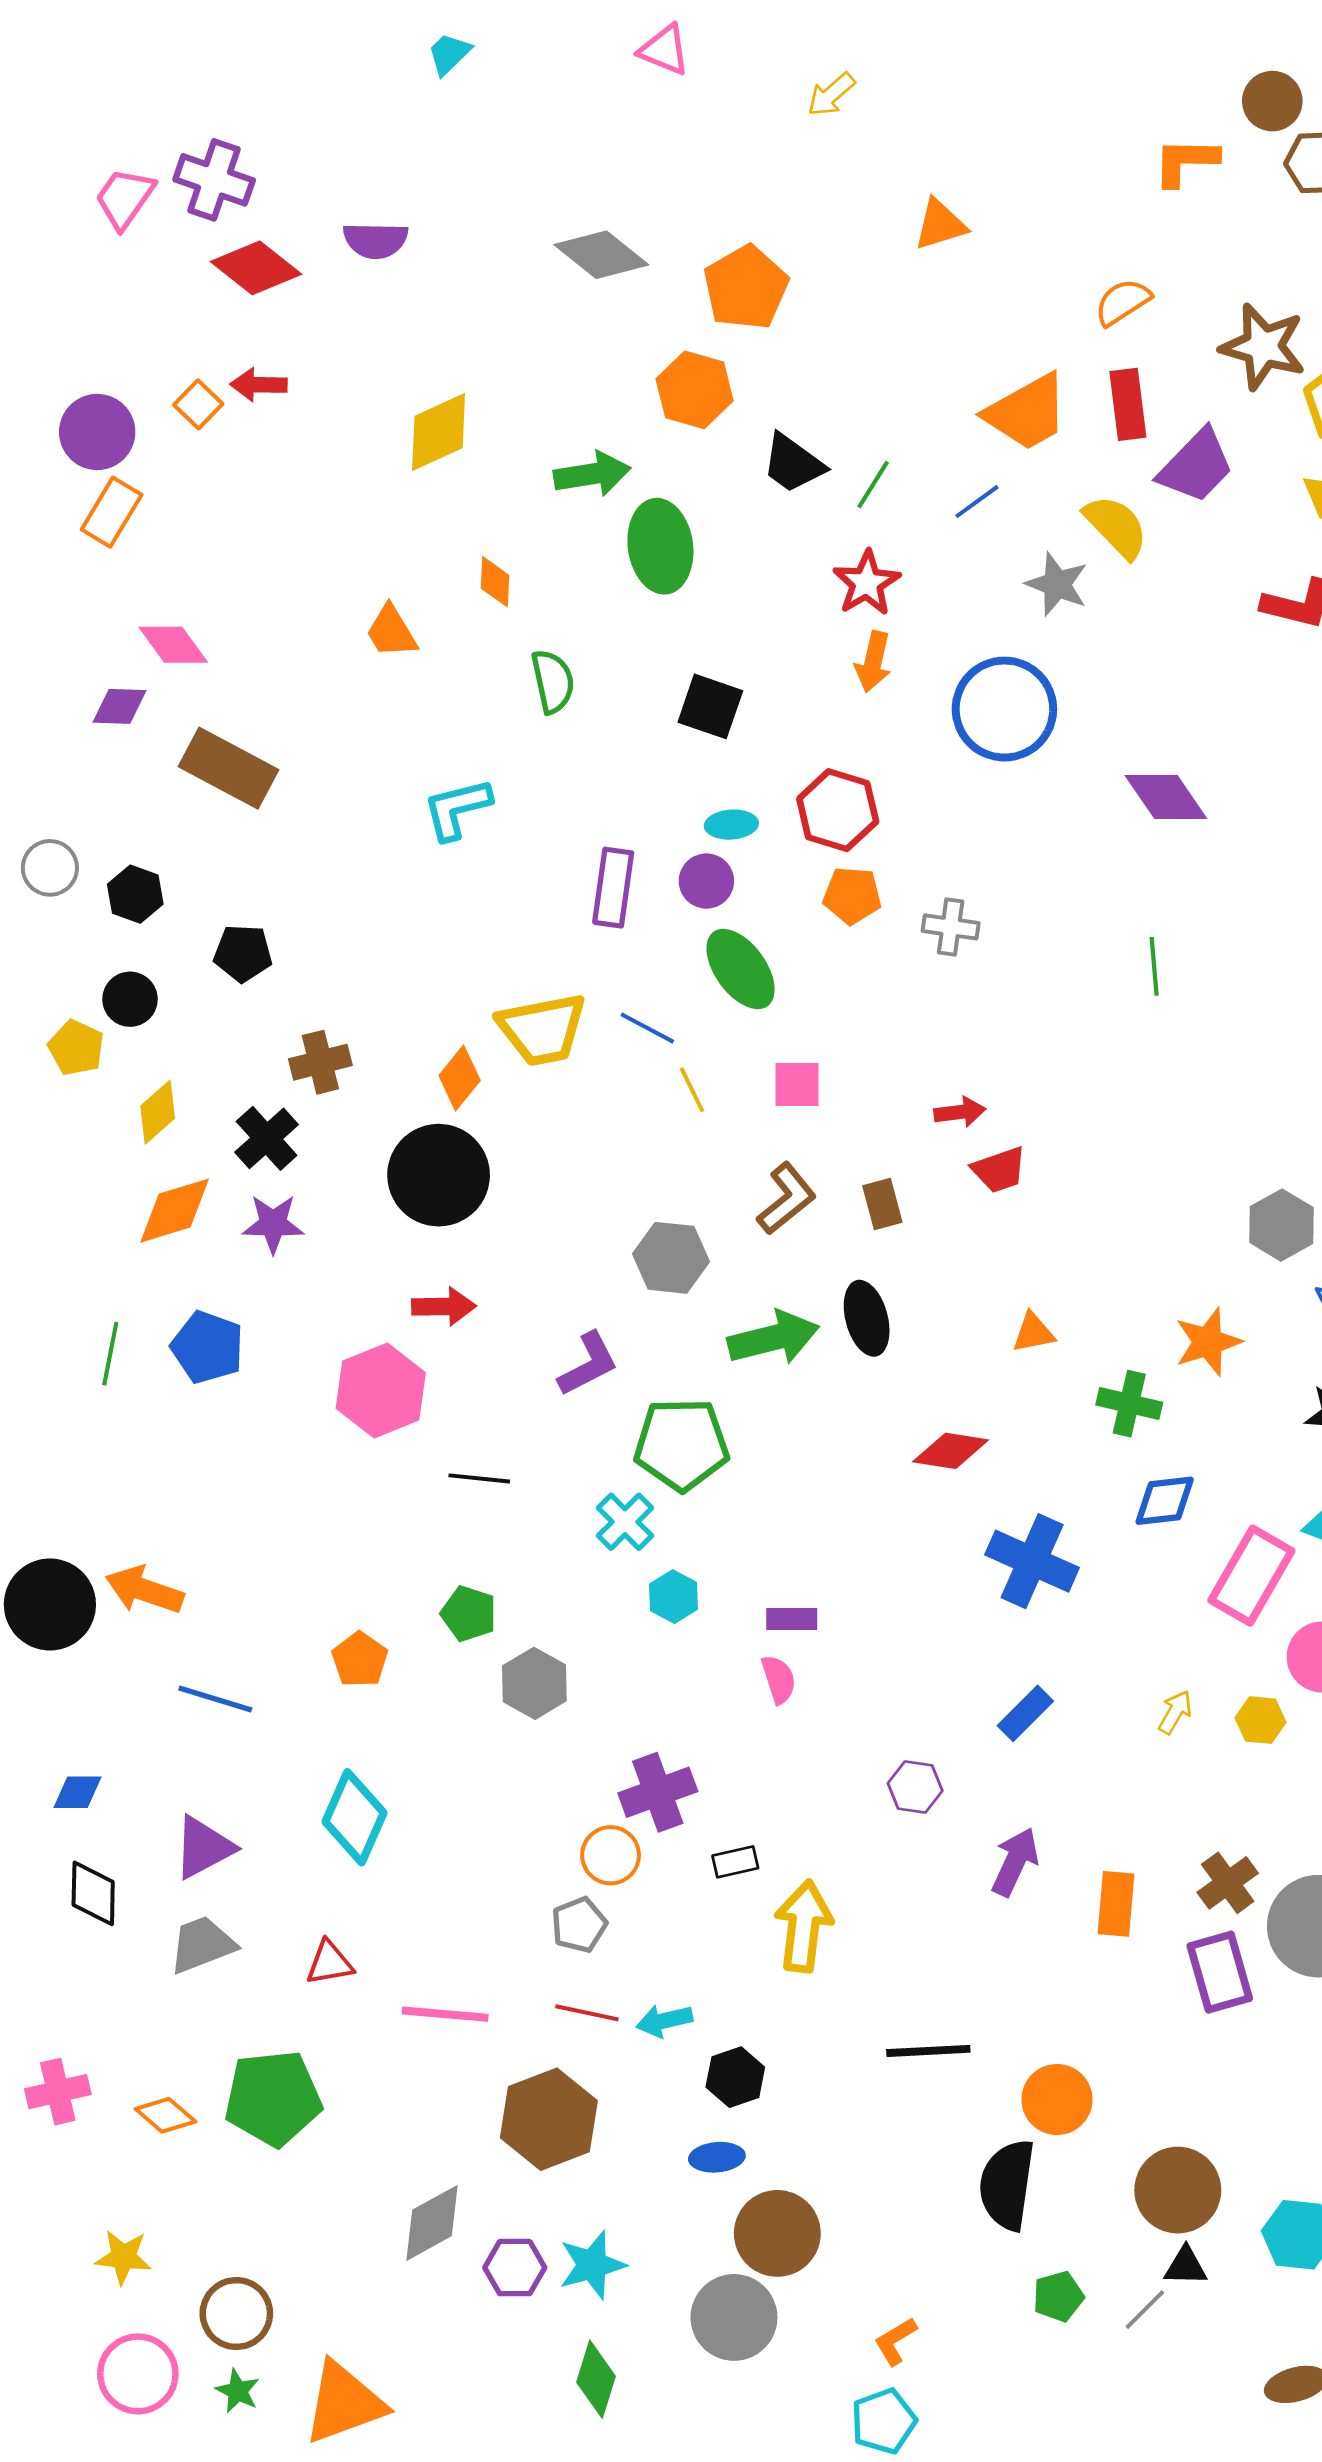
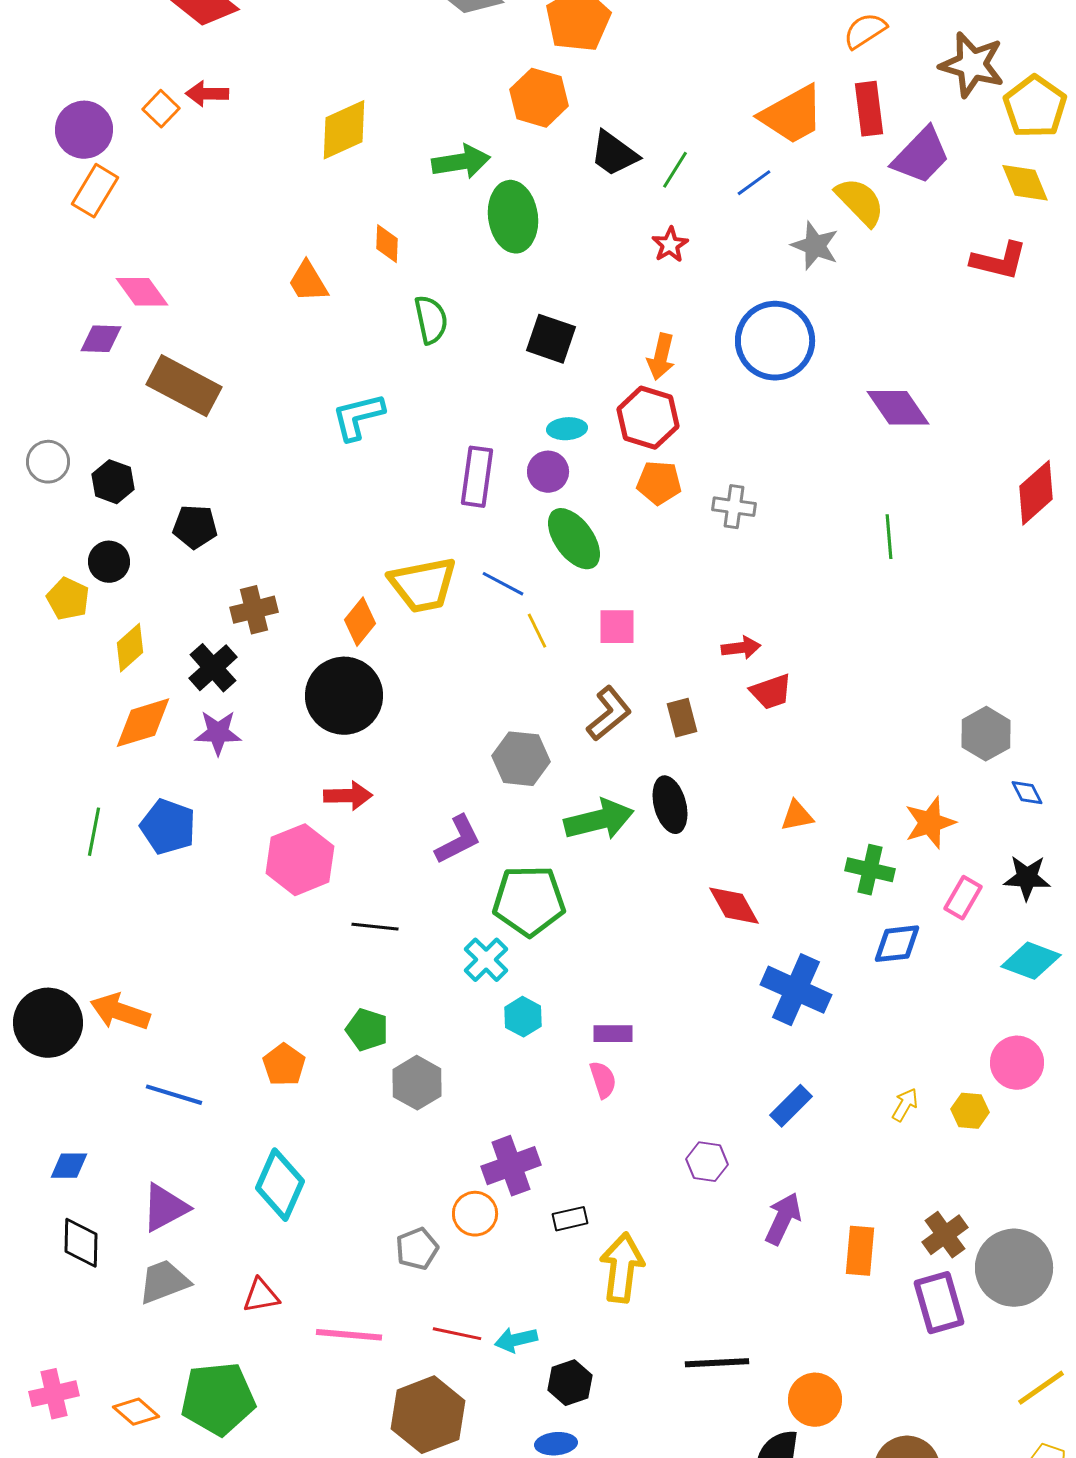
red star: (867, 583) -> (670, 245), size x0.7
orange arrow: (873, 662) -> (661, 357), moved
red diamond: (951, 1451) -> (734, 906), turned 52
pink rectangle: (1251, 1576) -> (963, 898), moved, size x0.6
gray pentagon: (579, 1925) -> (417, 1249), moved

